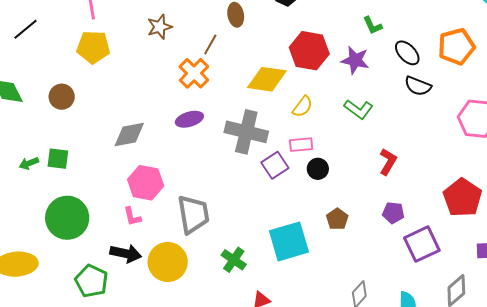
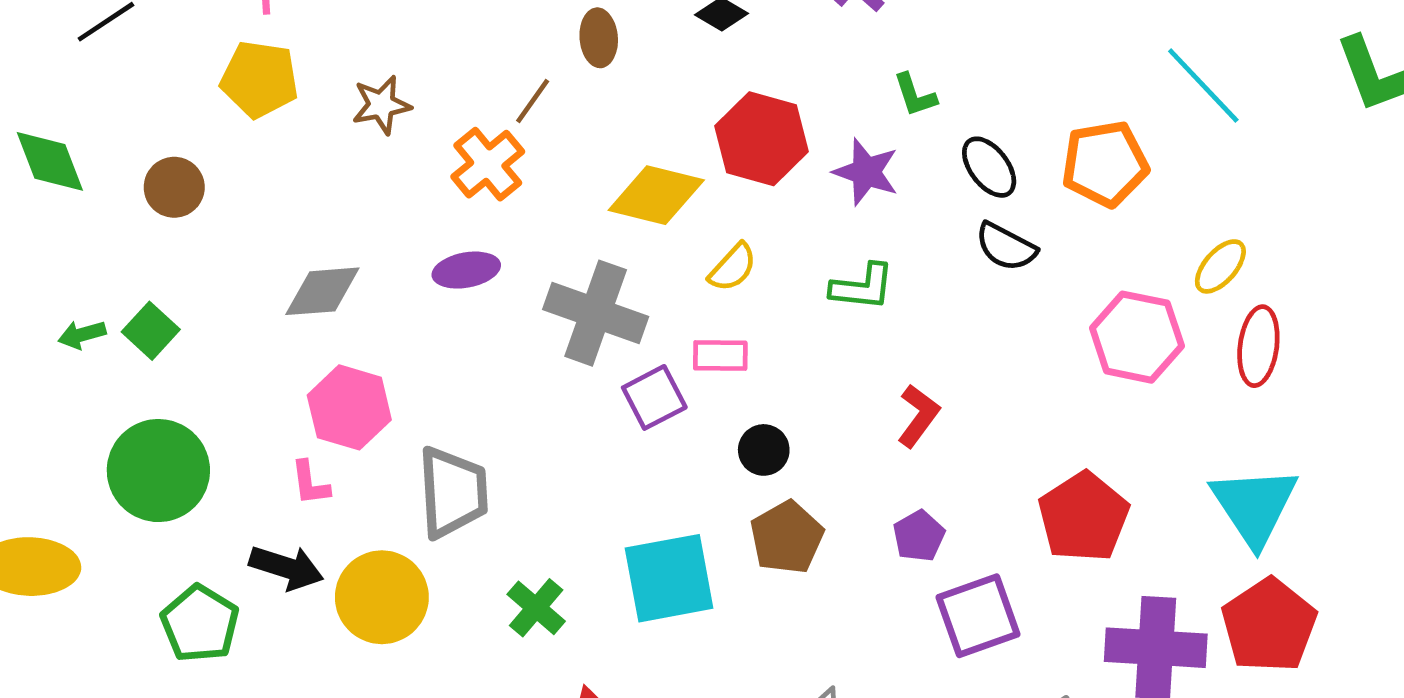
brown star: (160, 27) -> (381, 105), moved
green L-shape: (359, 109) -> (862, 287), turned -36
green square: (58, 159) -> (151, 331), turned 30
black circle: (318, 169) -> (764, 450), moved
purple pentagon: (393, 213) -> (919, 536), turned 30
brown pentagon: (337, 219) -> (787, 537), size x1.4

